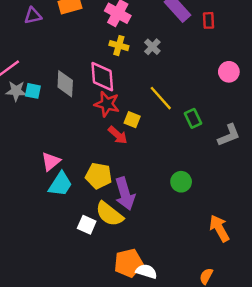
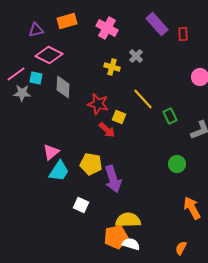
yellow cross: (119, 46) -> (112, 67), moved
pink diamond: (102, 77) -> (49, 55), moved, turned -60
cyan square: (33, 91) -> (36, 78), moved
green circle: (181, 182) -> (177, 164), moved
yellow semicircle: (109, 214) -> (128, 220), moved, turned 140

